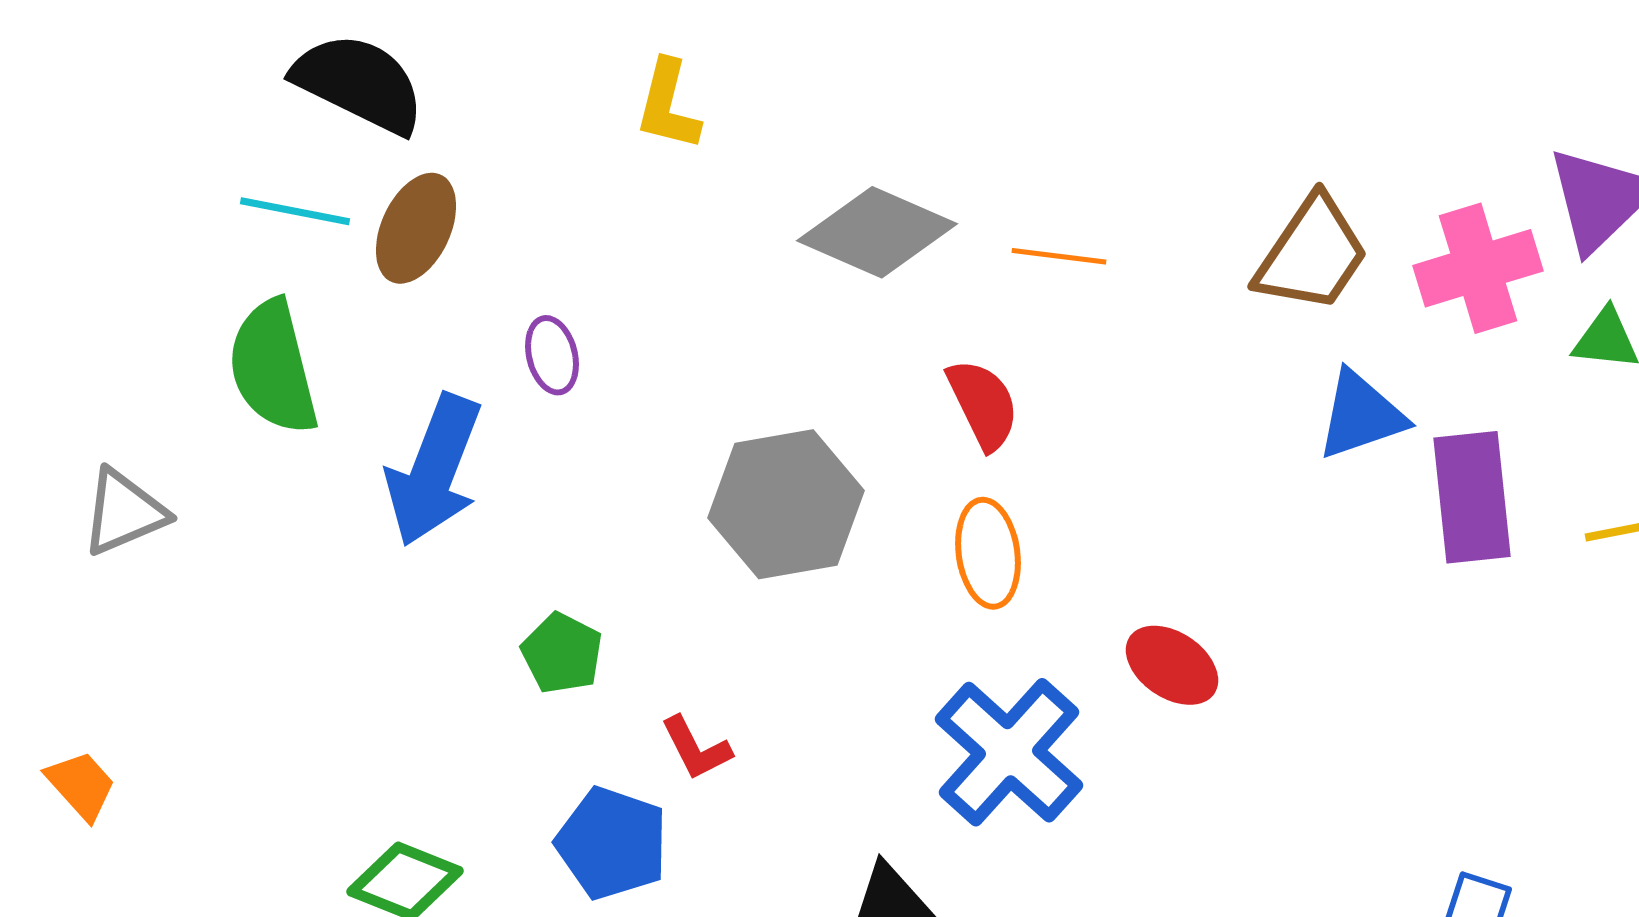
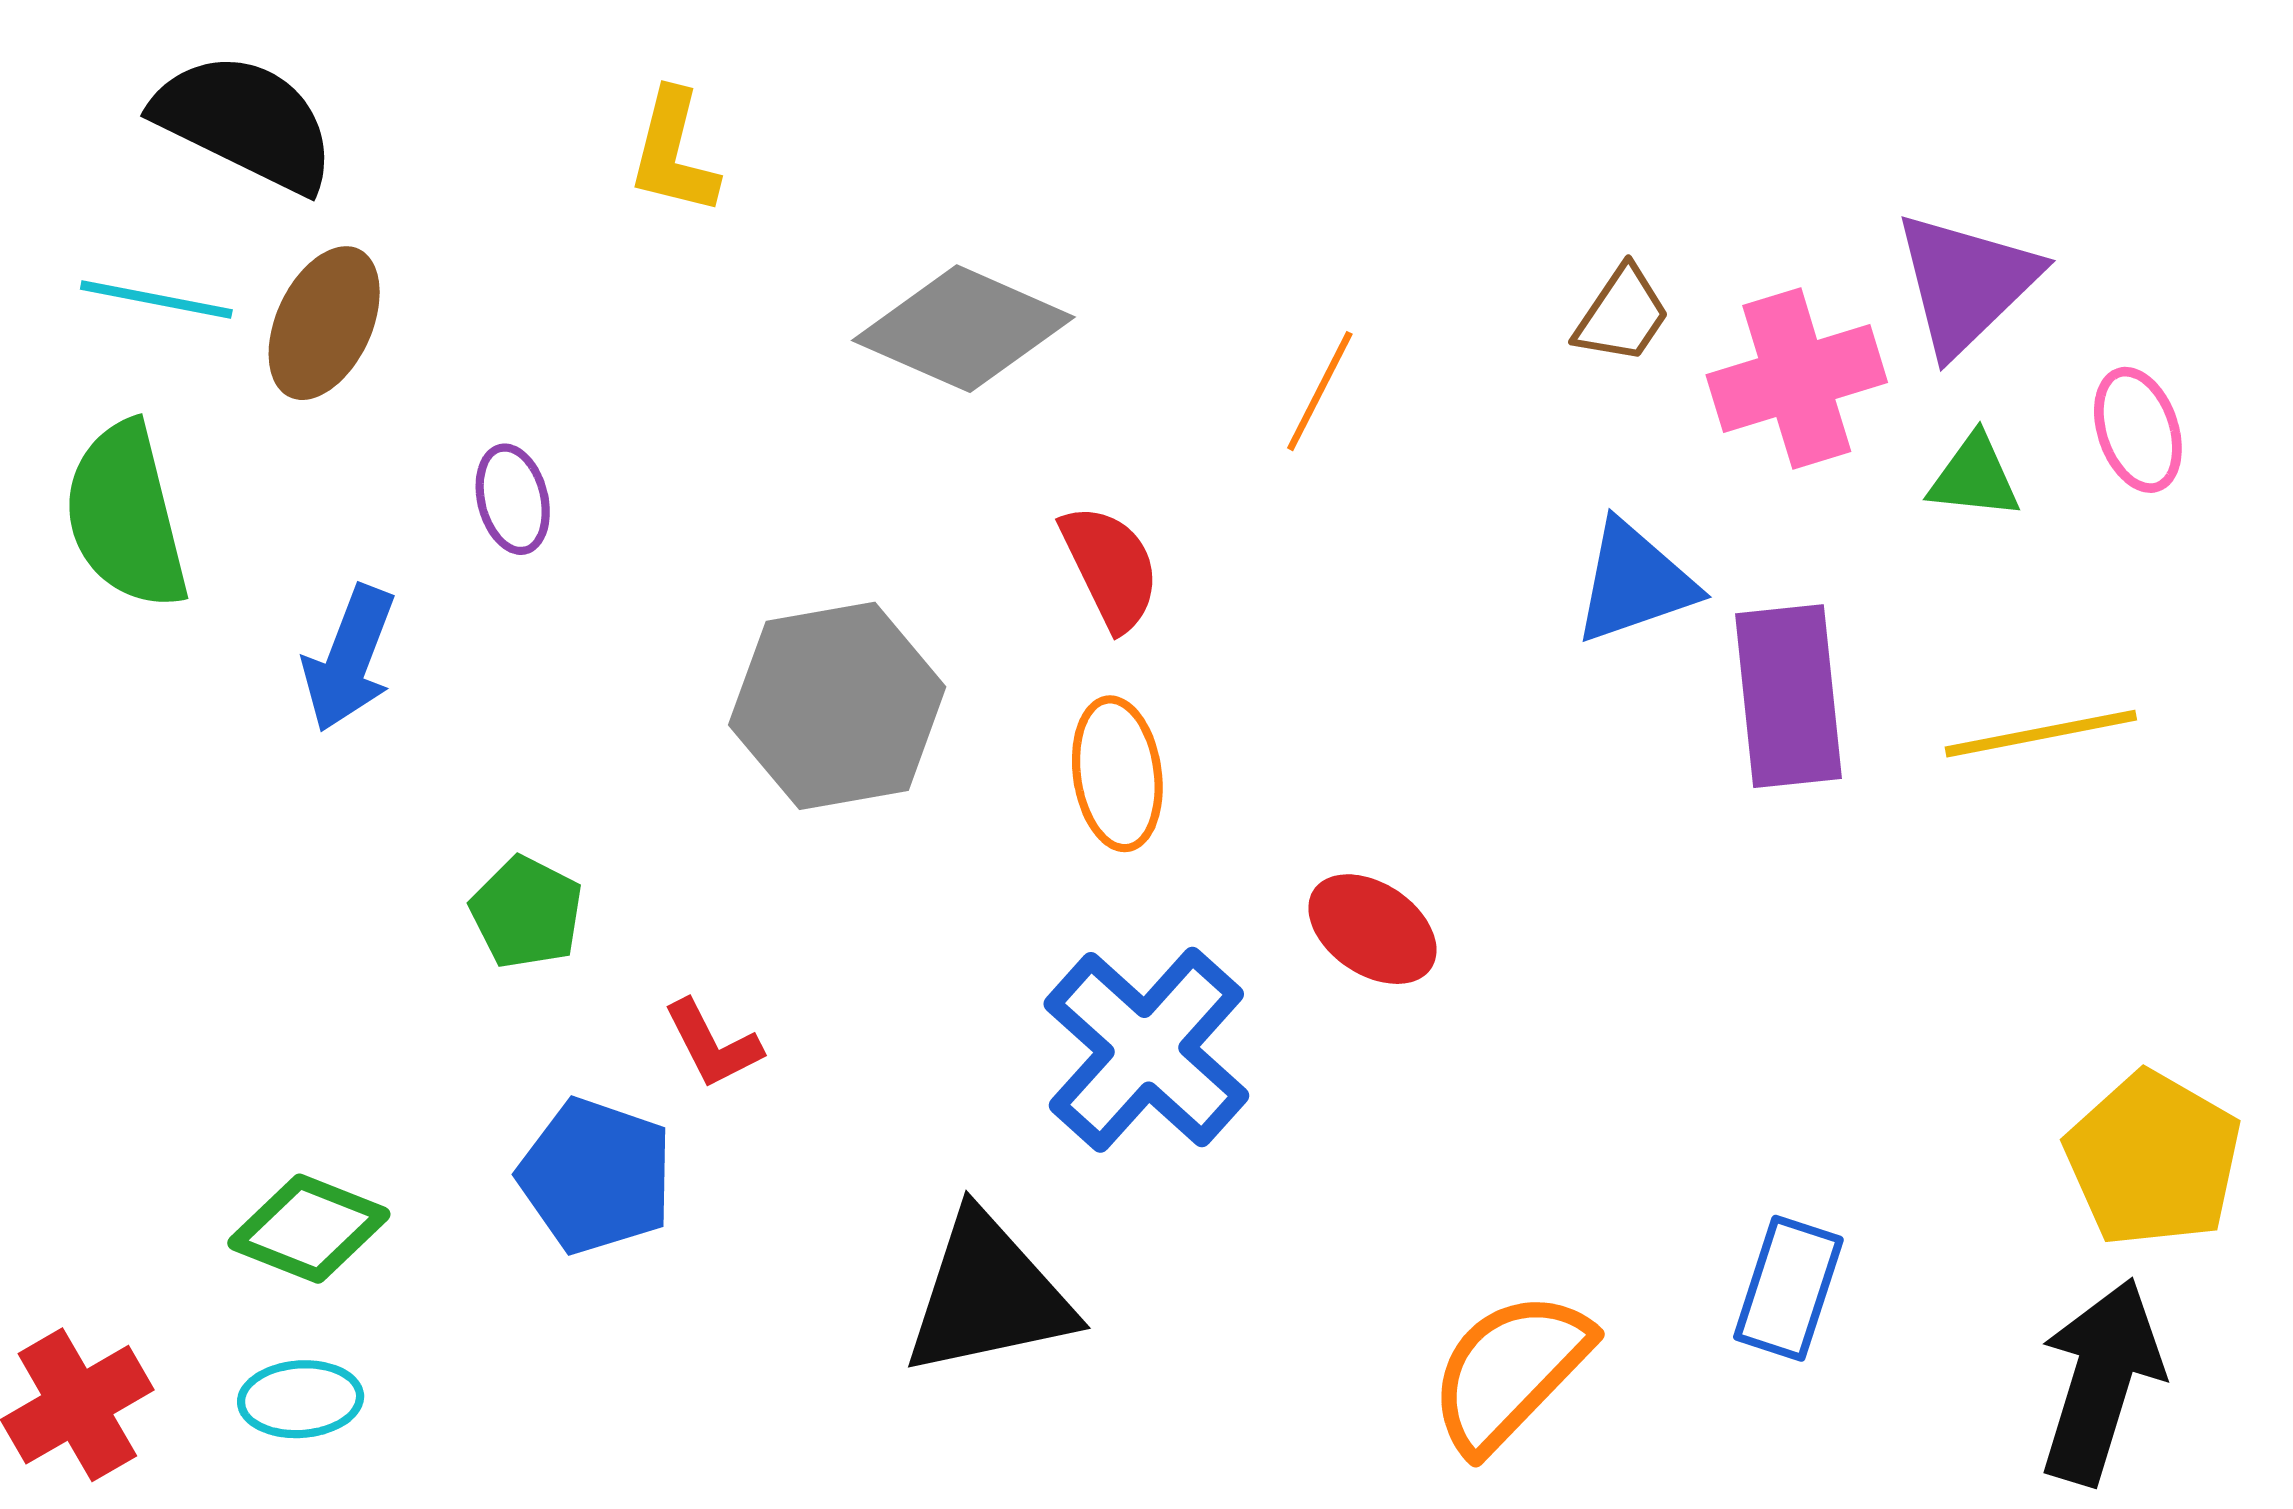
brown trapezoid: (1312, 254) -> (1622, 315), moved, size x0.6
orange line: (1059, 256) -> (1320, 391), moved, turned -70
blue arrow: (434, 470) -> (349, 659), size x0.7

